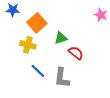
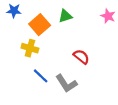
green triangle: (61, 38) -> (65, 16), moved
gray L-shape: (62, 78) -> (66, 83), turned -40

